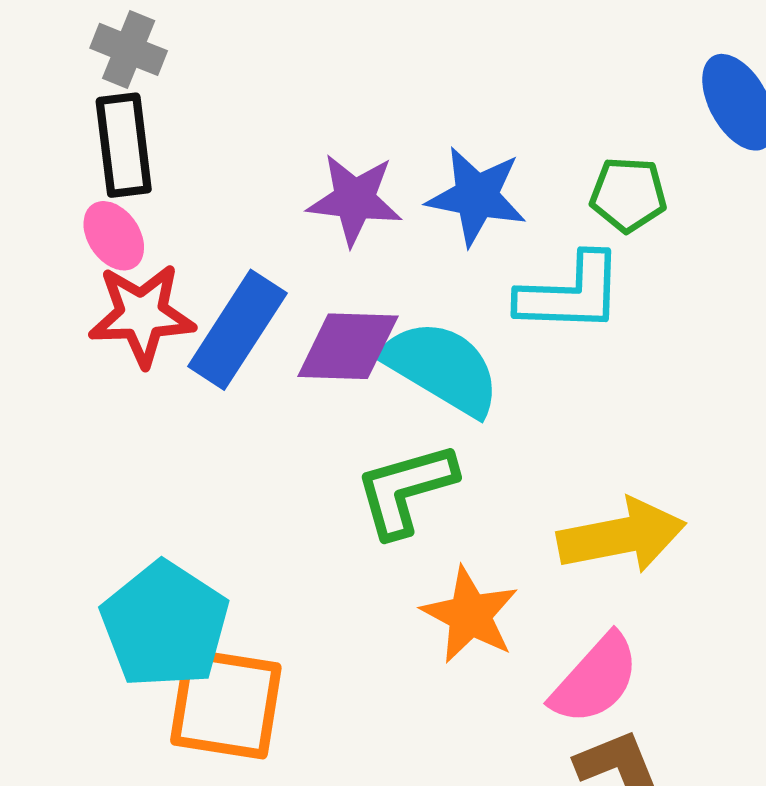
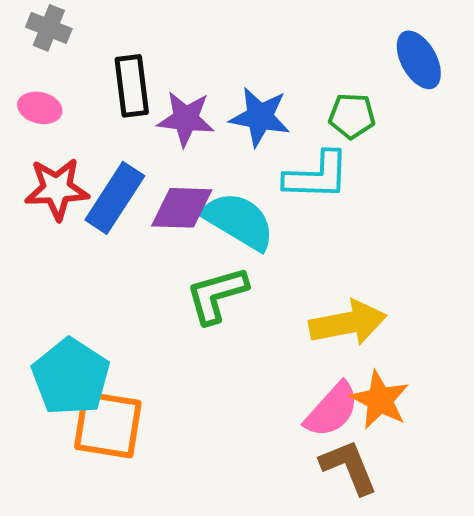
black rectangle: (124, 145) -> (132, 86), moved
pink ellipse: (114, 236) -> (40, 108), moved, turned -42
orange star: (470, 615) -> (380, 400), moved

